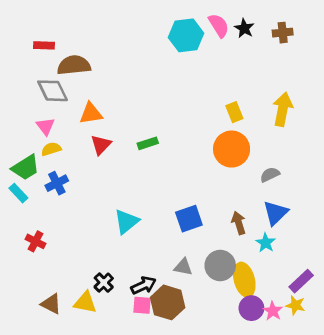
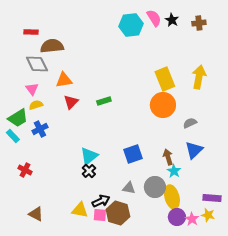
yellow rectangle: (234, 112) -> (165, 79), size x1.6
cyan star: (266, 243) -> (174, 171), moved
purple rectangle: (301, 281) -> (212, 198), turned 48
black cross: (104, 283) -> (89, 171), moved
yellow triangle: (85, 302) -> (80, 210), moved

